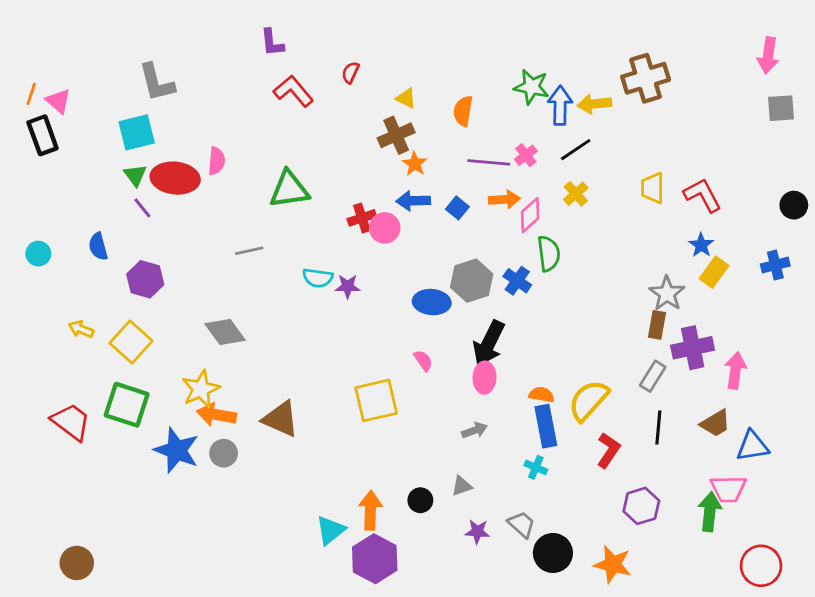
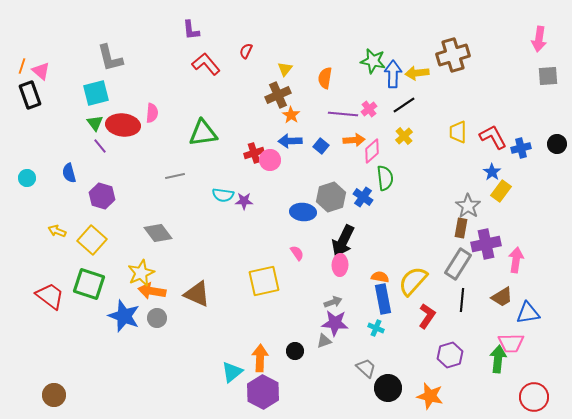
yellow triangle: (406, 98) -> (285, 69), turned 42
blue cross: (775, 265) -> (521, 148), moved
gray rectangle: (653, 376) -> (458, 264), size x1.4
purple star: (477, 532) -> (335, 323), moved, size x1.5

